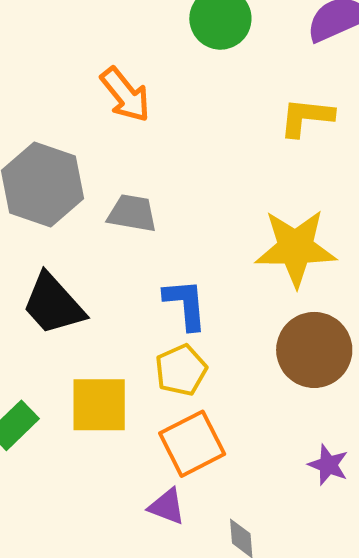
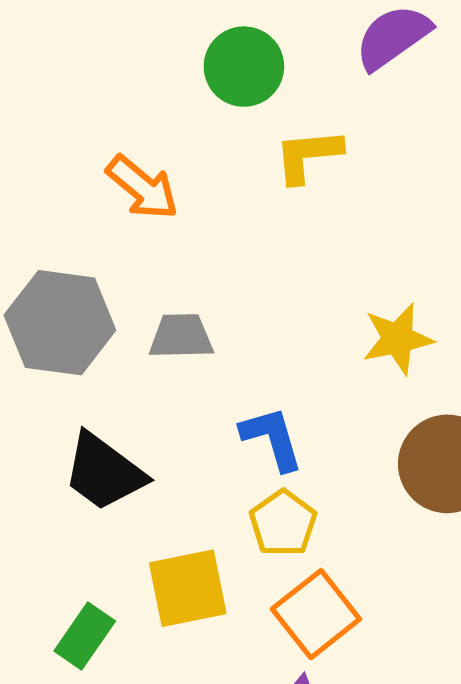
yellow L-shape: (306, 117) -> (308, 155), moved
yellow star: (296, 248) -> (398, 339), size x0.7

